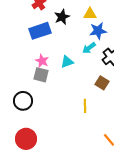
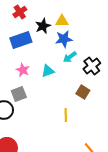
yellow triangle: (90, 14) -> (62, 21), moved
blue star: (98, 31) -> (64, 39), moved
gray square: (41, 75) -> (19, 94), moved, turned -35

